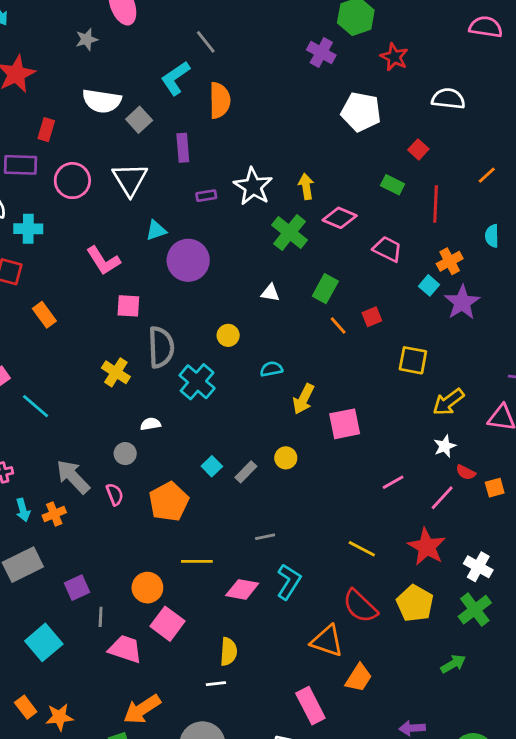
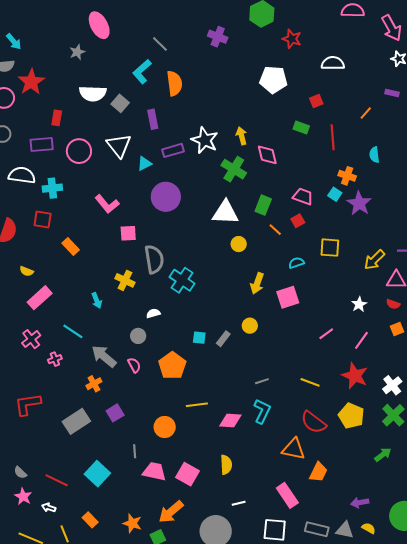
purple cross: (321, 53) -> (218, 37), moved
red square: (418, 149) -> (316, 101), turned 32
purple rectangle: (206, 196) -> (173, 150), size x1.5
pink diamond: (340, 218) -> (267, 155), turned 60
cyan triangle: (156, 230) -> (145, 164), moved
pink trapezoid: (387, 249) -> (303, 197), moved
orange cross: (450, 261) -> (347, 176), turned -36
white triangle: (270, 293) -> (225, 213), size x2.0
yellow circle: (228, 335) -> (239, 244), moved
cyan semicircle: (271, 369) -> (296, 263), moved
yellow arrow: (448, 402) -> (374, 260), moved
cyan line: (36, 406) -> (73, 331), moved
cyan square: (212, 466) -> (199, 338), turned -32
red semicircle: (466, 472) -> (393, 304), moved
cyan arrow: (23, 510) -> (97, 301), moved
gray line: (265, 537) -> (262, 381), moved
white cross: (478, 567) -> (392, 385), turned 30
purple square: (77, 588) -> (115, 413), moved
pink square: (168, 624) -> (187, 474), moved
white line: (216, 684) -> (239, 503), moved
orange star: (59, 717) -> (132, 523), moved, turned 30

